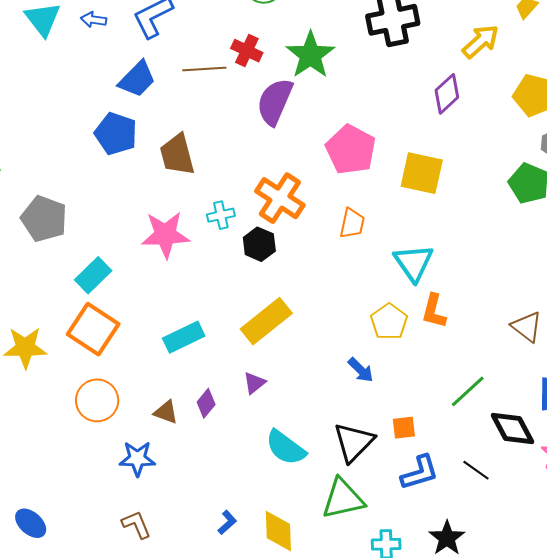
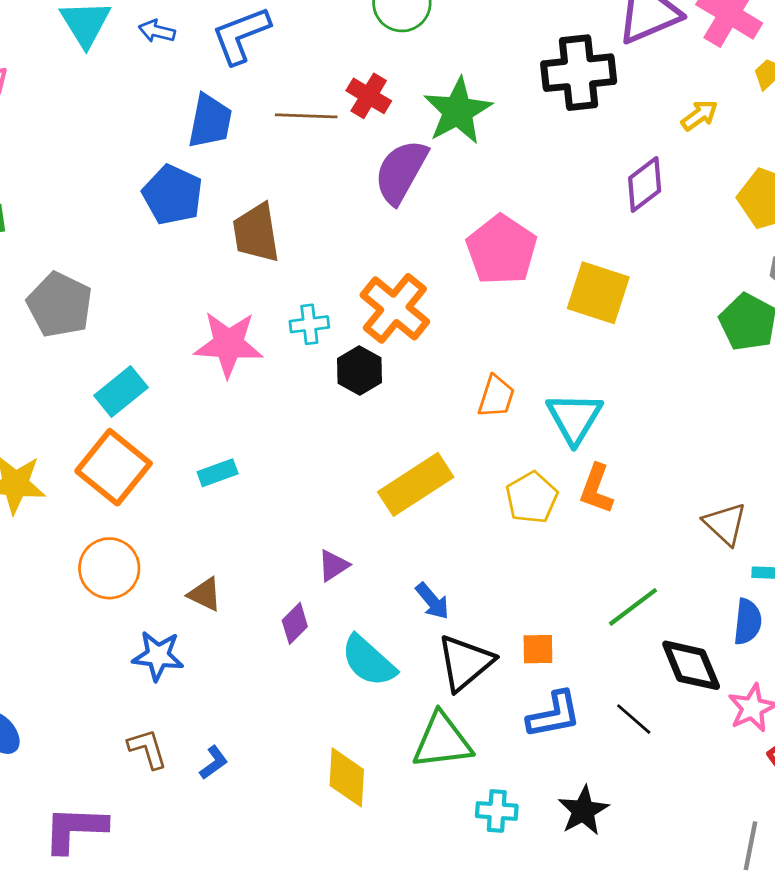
yellow arrow: (481, 41) -> (699, 115), size x0.7
blue trapezoid: (137, 79) -> (210, 121), turned -39
orange trapezoid: (352, 223) -> (496, 396), moved
yellow rectangle: (266, 321) -> (416, 484), moved
cyan rectangle: (184, 337) -> (218, 473), moved, size x0.7
blue arrow: (361, 370) -> (432, 601), moved
purple diamond: (206, 403) -> (295, 623), moved
blue L-shape: (227, 522) -> (214, 763), moved

